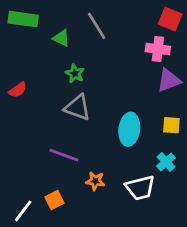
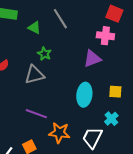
purple triangle: (169, 80) -> (92, 59), moved
gray triangle: (78, 107) -> (34, 75), moved, turned -35
orange star: (95, 181) -> (59, 133), size x1.5
white trapezoid: (140, 188) -> (92, 138), turned 130

